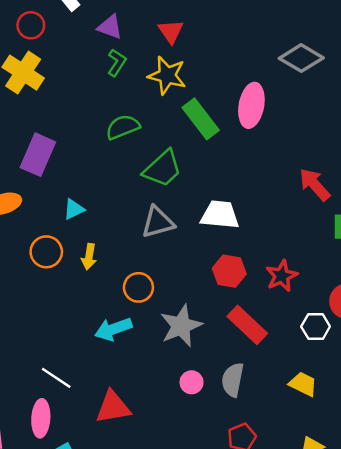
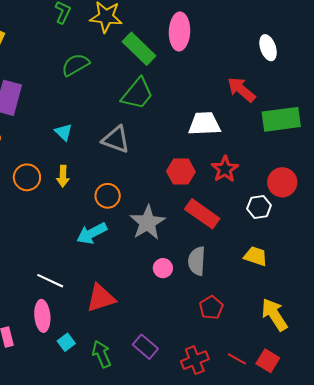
green trapezoid: (163, 169) -> (137, 94), moved
cyan triangle: (74, 209) -> (64, 132), moved, turned -42
white trapezoid: (220, 215) -> (204, 124), moved
gray triangle: (158, 222) -> (116, 140), turned 44

